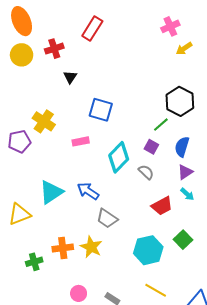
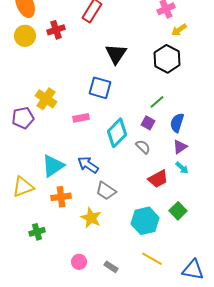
black triangle: (70, 77) -> (116, 54), moved, size x1.6
black hexagon: (180, 101) -> (167, 59), moved
orange cross: (63, 248) -> (61, 197), moved

